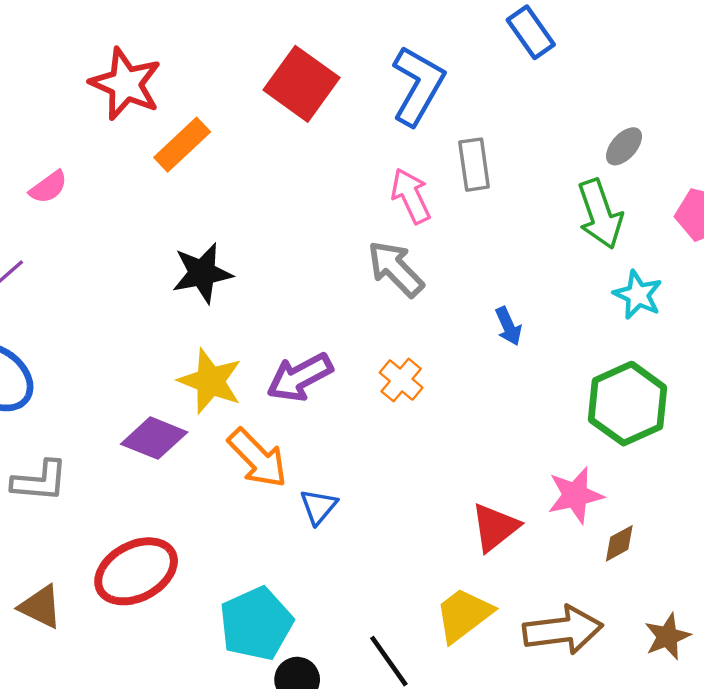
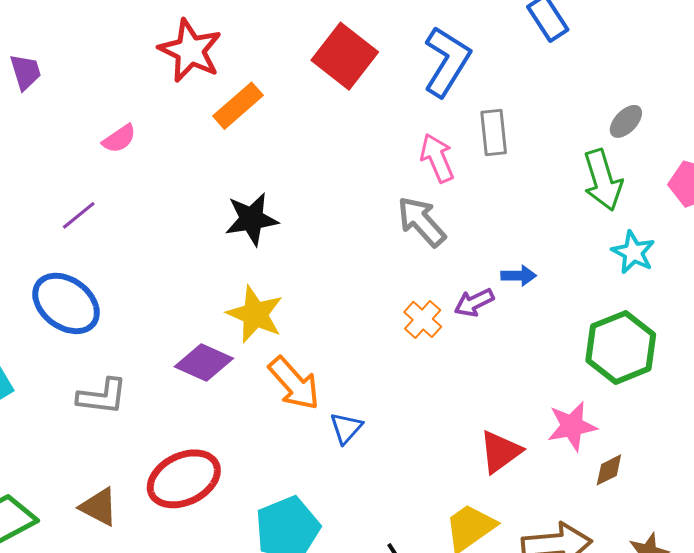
blue arrow: (508, 326) -> (519, 276), turned -68
purple arrow: (300, 377) -> (474, 302), moved, size x0.7

